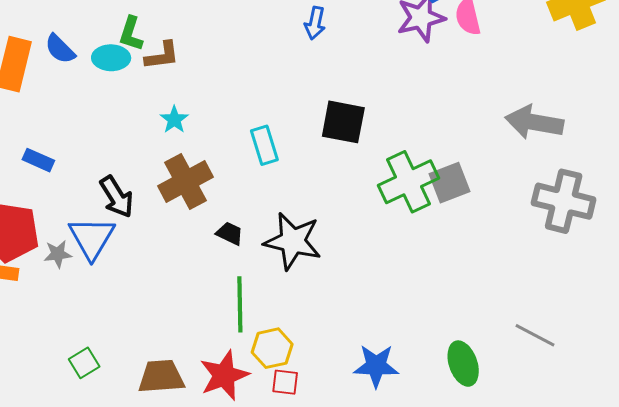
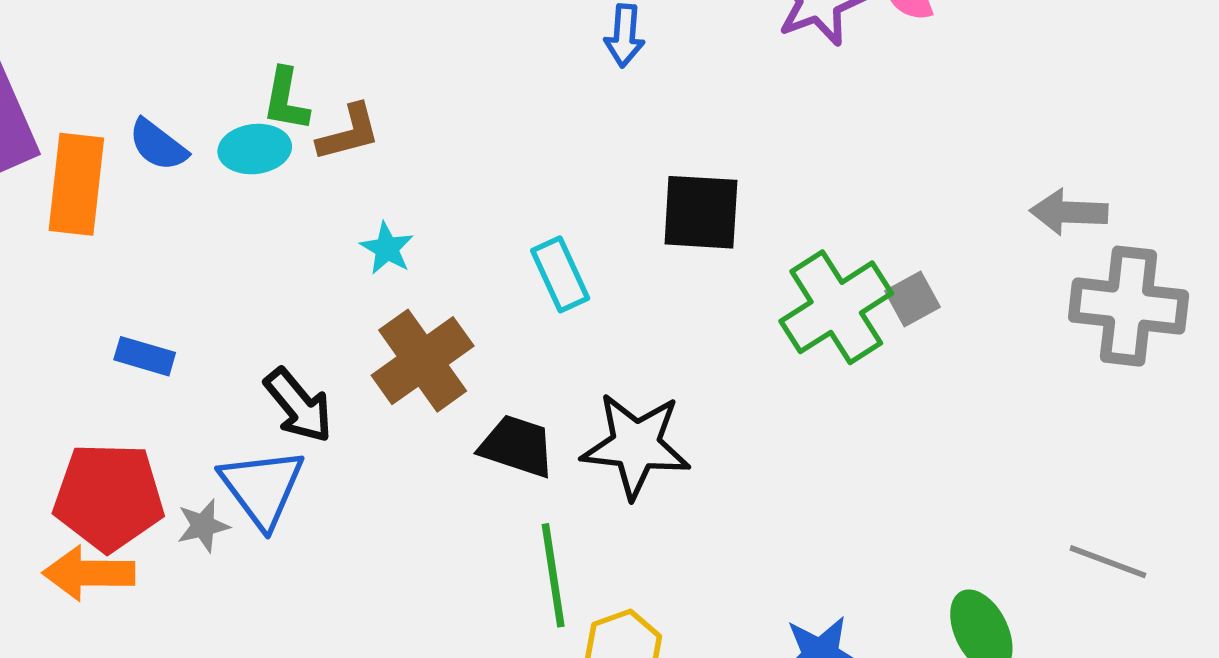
gray arrow: (534, 122) -> (1069, 212), moved, size x0.7
gray square: (449, 183) -> (913, 299), size x0.7
black trapezoid: (230, 233) -> (517, 446), size x1.5

